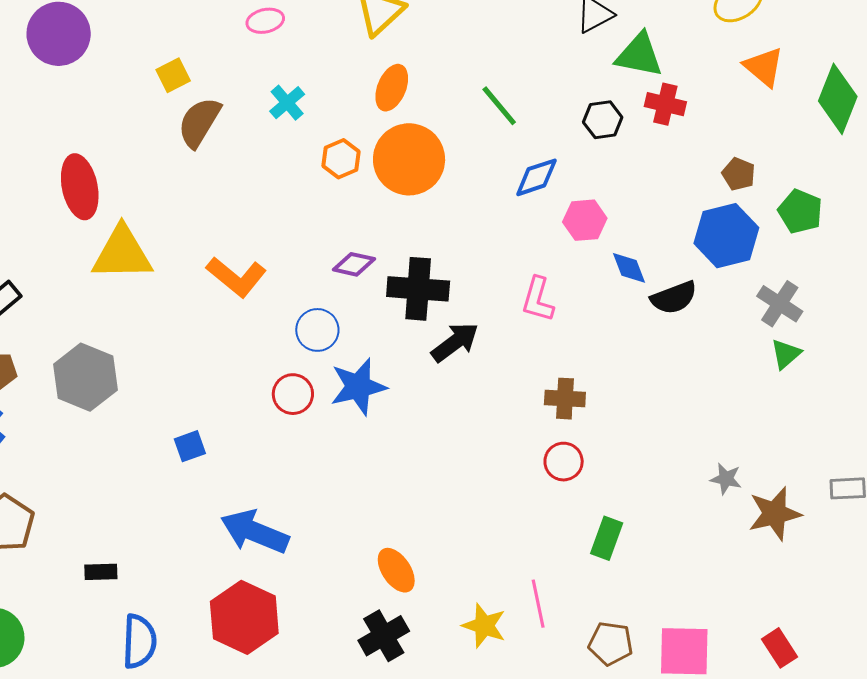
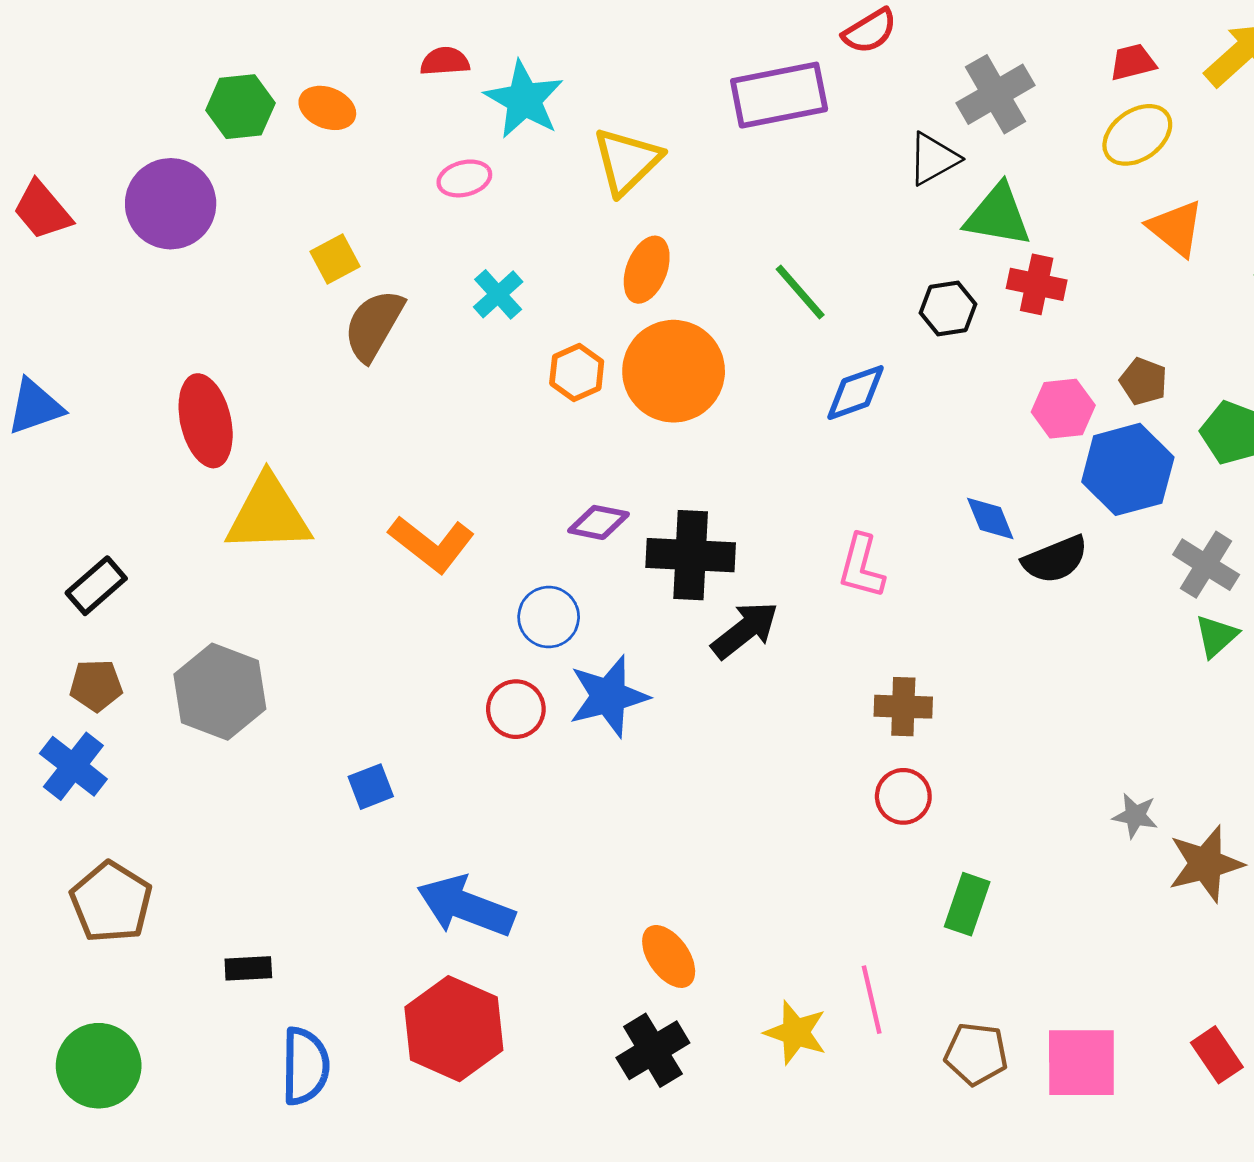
pink hexagon: (585, 220) -> (1063, 409), moved

